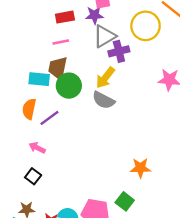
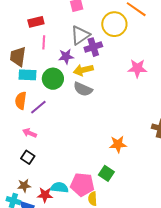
purple star: (94, 15) -> (66, 56), moved
red rectangle: (65, 17) -> (36, 22), moved
pink line: (61, 42) -> (44, 42), turned -72
brown trapezoid: (58, 68) -> (18, 57), moved
yellow arrow: (105, 78) -> (83, 70), turned 42

